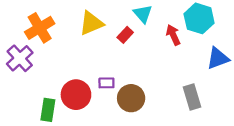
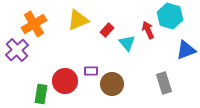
cyan triangle: (143, 14) -> (127, 43), moved

